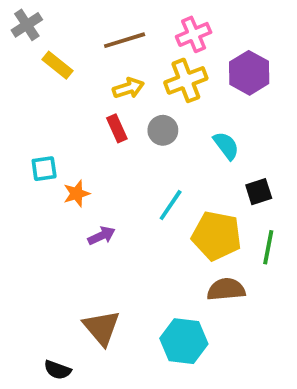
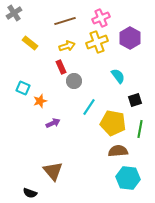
yellow rectangle: (57, 65) -> (30, 43), moved
gray circle: (163, 130) -> (74, 81), moved
cyan square: (44, 169) -> (23, 88), turned 32
cyan hexagon: (184, 341) -> (128, 178), moved

